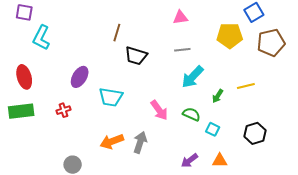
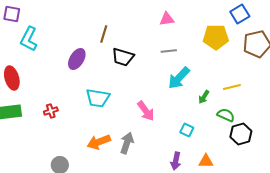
purple ellipse: (80, 77) -> (77, 59), moved
green semicircle: (191, 114) -> (226, 115), moved
cyan square: (213, 129) -> (187, 130), moved
purple arrow: (189, 161) -> (176, 161), turned -42

